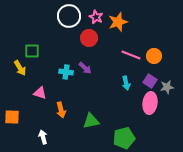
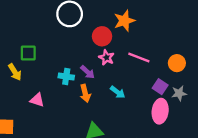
pink star: (96, 17) -> (106, 58), moved
red circle: (89, 38) -> (102, 36), moved
orange circle: (154, 56) -> (177, 63), moved
cyan arrow: (126, 83) -> (118, 92), moved, turned -40
orange arrow: (61, 110) -> (85, 93), moved

